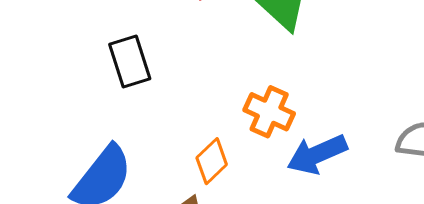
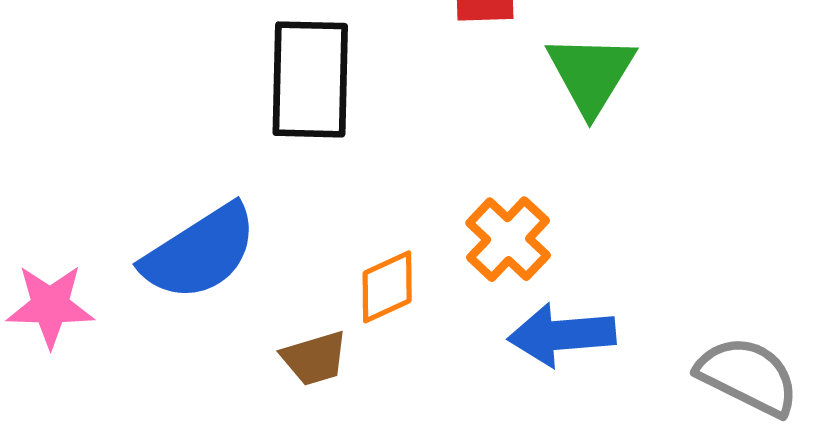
black rectangle: (130, 62) -> (310, 79), size x1.4

